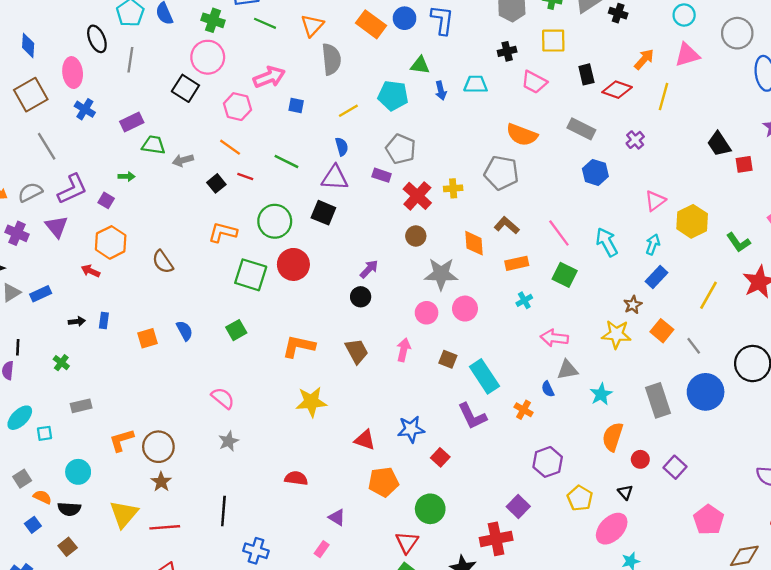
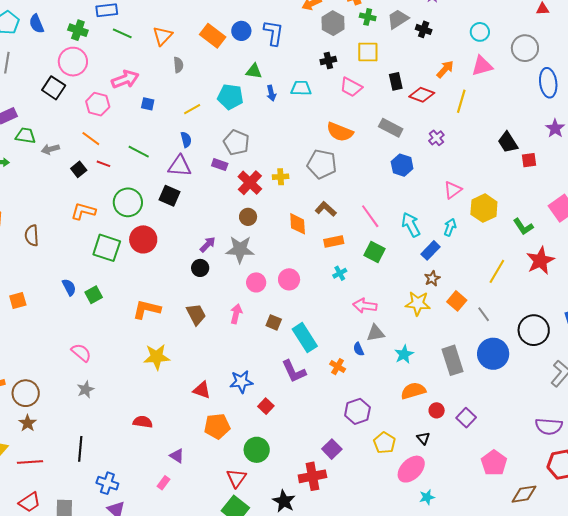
gray semicircle: (331, 59) -> (178, 65), size x0.6
brown semicircle: (163, 262) -> (32, 235), turned 30
gray star: (441, 274) -> (240, 249), moved
blue rectangle: (657, 277) -> (430, 250), moved
blue semicircle: (185, 331) -> (69, 287), moved
orange semicircle: (613, 437) -> (413, 391), turned 55

